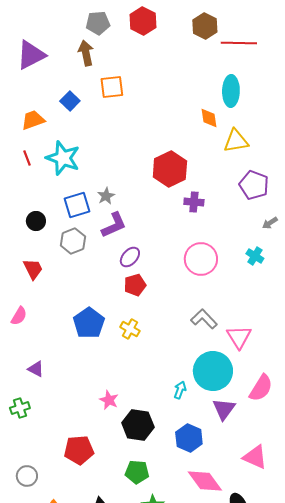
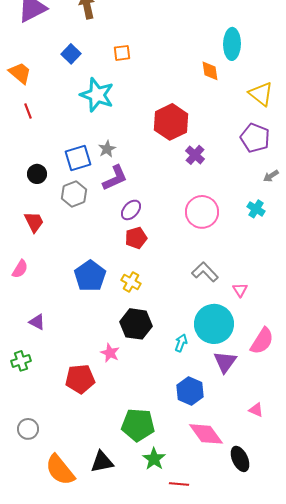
orange square: (112, 87) -> (122, 53), moved, size x0.7
orange trapezoid: (33, 120) -> (20, 73), moved, turned 60
yellow triangle: (236, 141) -> (261, 94), moved, turned 48
cyan star: (63, 158) -> (97, 95), moved
purple cross: (194, 202) -> (195, 155), turned 36
pink triangle: (239, 337) -> (240, 290), size x0.6
black hexagon: (138, 425) -> (136, 324), moved
red pentagon: (79, 450) -> (80, 379), moved
pink triangle: (255, 457) -> (256, 410), size x0.6
green pentagon: (137, 472) -> (138, 425), size x1.4

